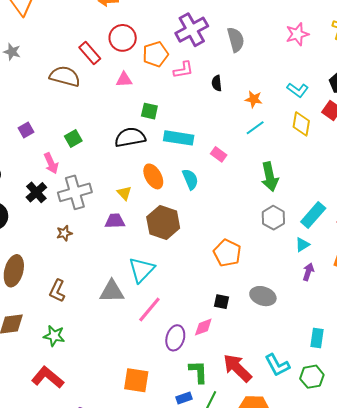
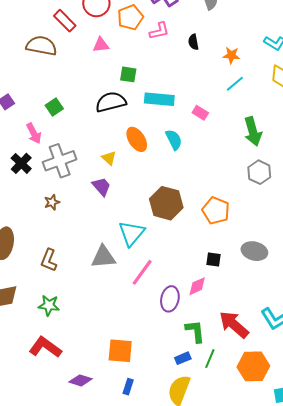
purple trapezoid: (115, 221) -> (101, 186), turned 55
brown hexagon: (163, 223) -> (166, 203), moved
orange square: (136, 380) -> (120, 351), moved

